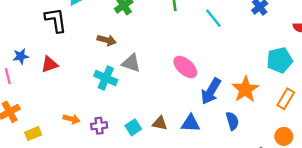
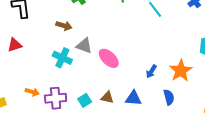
pink ellipse: (185, 67) -> (109, 58), moved
blue arrow: (211, 91) -> (151, 71), size x0.6
purple cross: (99, 126) -> (56, 98), size x1.5

